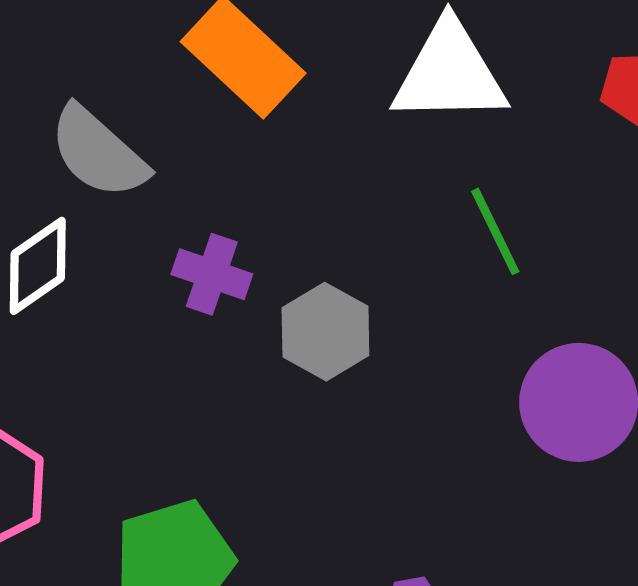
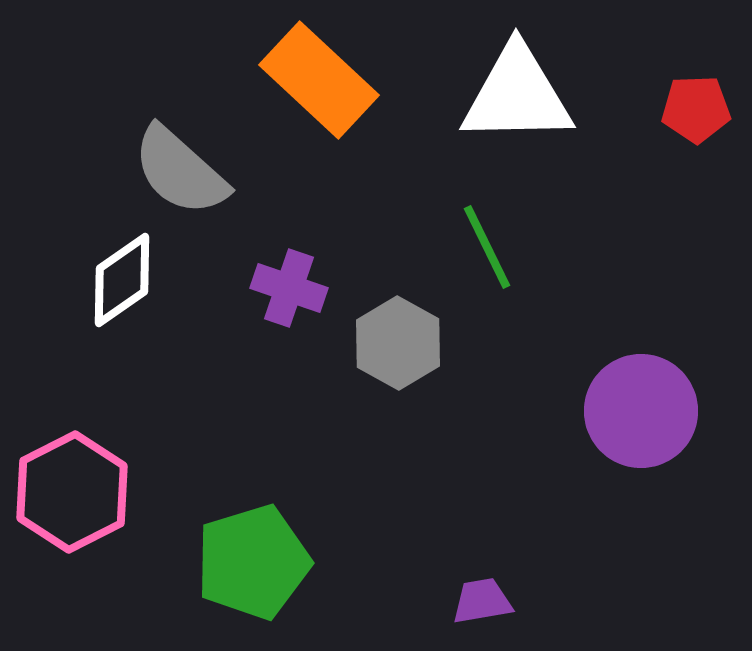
green line: (495, 231) -> (487, 247), moved

